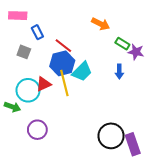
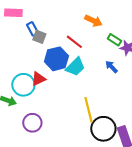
red line: (63, 46) -> (74, 42), moved
gray square: (24, 52) -> (39, 37), moved
blue arrow: (119, 72) -> (111, 67), turned 136
yellow line: (64, 83) -> (88, 110), moved

